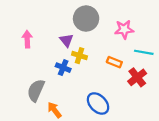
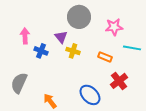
blue cross: (63, 68) -> (41, 51), moved
red cross: (137, 77) -> (119, 81), moved
gray semicircle: (36, 90) -> (19, 83), moved

